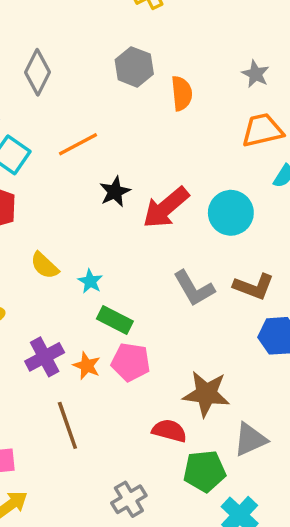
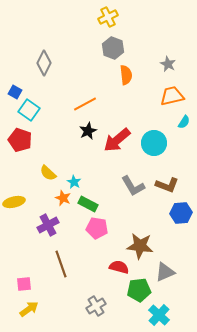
gray hexagon: (134, 67) -> (113, 48), moved
orange line: (78, 144) -> (85, 104), moved
orange star: (87, 366) -> (63, 198), moved

